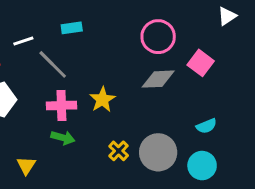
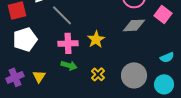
yellow cross: (119, 151) -> (98, 74), moved
yellow triangle: (26, 166) -> (39, 76), moved

